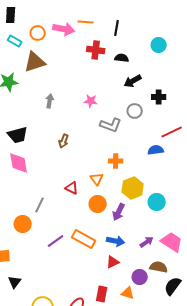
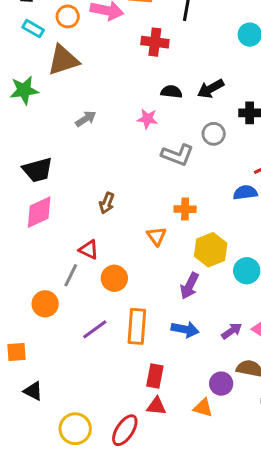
black semicircle: (122, 58) -> (171, 92), moved
gray arrow: (50, 101) -> (86, 119), turned 48
brown arrow: (64, 141) -> (107, 203), moved
pink diamond: (19, 163) -> (39, 212), turned 75
red triangle: (72, 188) -> (89, 250), moved
orange circle: (98, 204) -> (114, 278), moved
orange rectangle: (84, 239) -> (137, 326), turned 65
red triangle: (113, 262) -> (156, 406), moved, turned 32
black triangle: (15, 282) -> (33, 391), turned -40
red rectangle: (102, 294) -> (155, 376), moved

